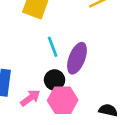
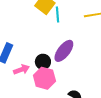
cyan line: (53, 47) -> (57, 14), moved

